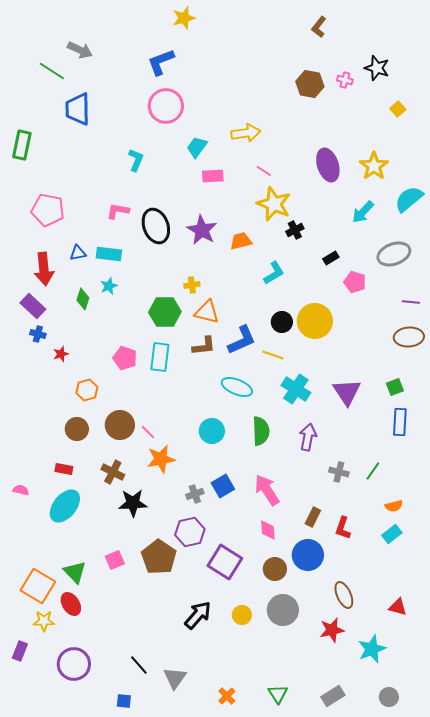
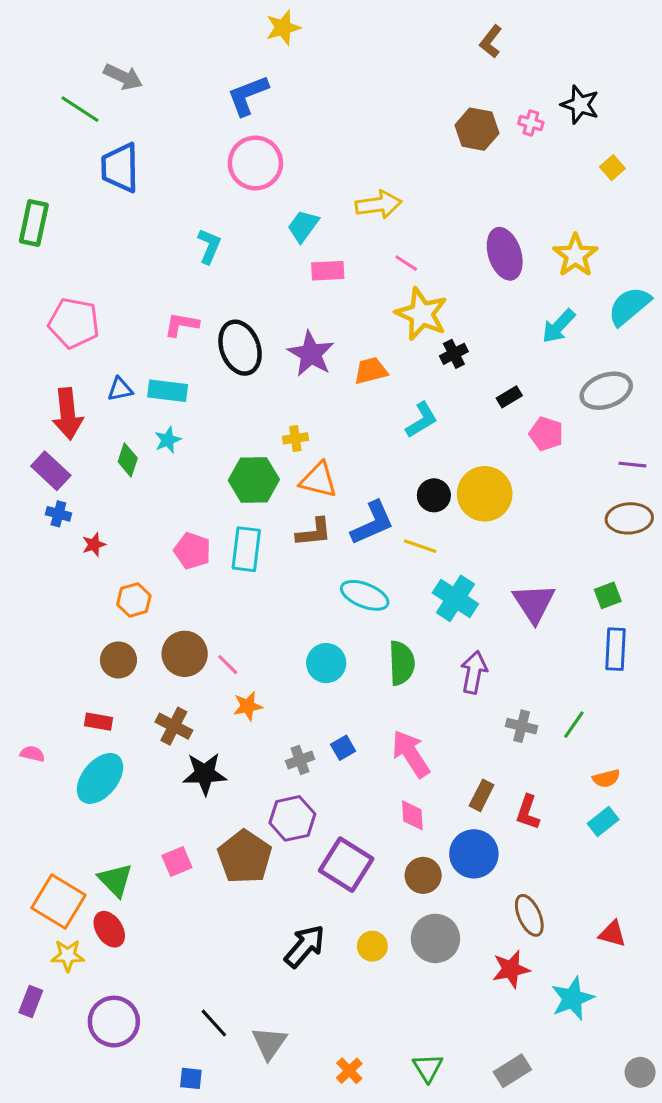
orange star: (161, 459) -> (248, 706), size x0.7
blue square: (223, 486) -> (343, 748), size x0.7
gray circle: (389, 697) -> (640, 1072), moved

